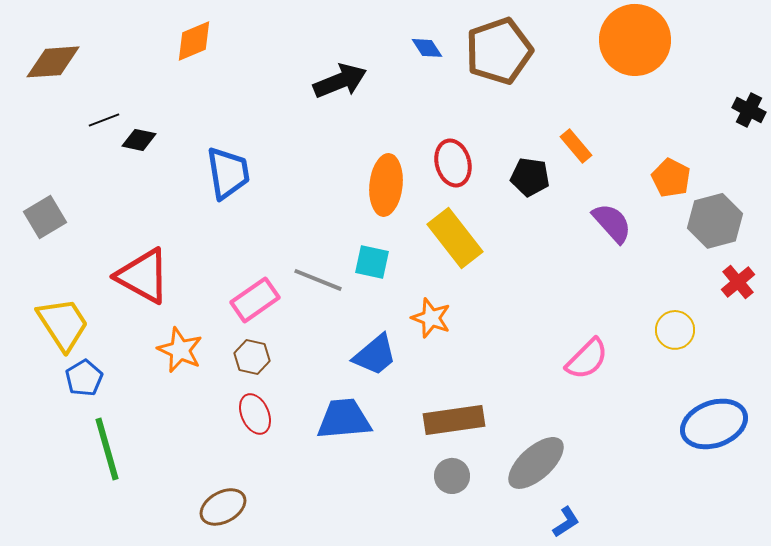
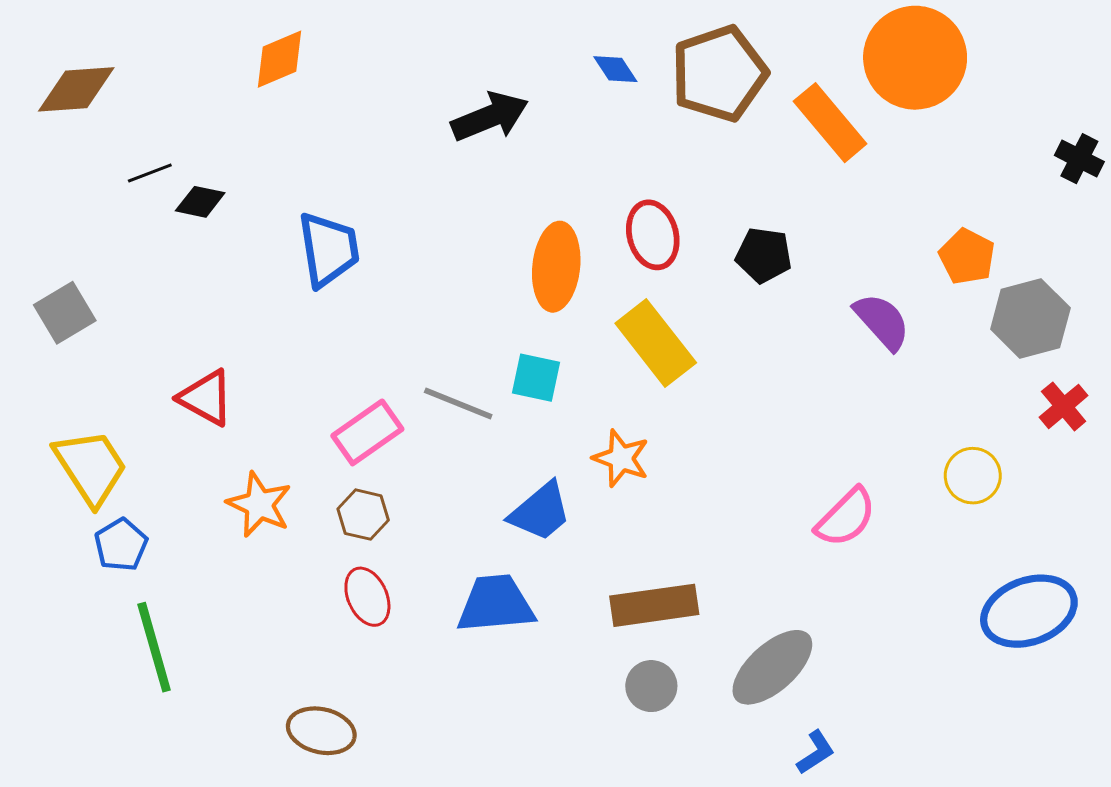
orange rectangle: (576, 146) -> (830, 123), moved, size x1.6
red triangle: (143, 276) -> (206, 398), size x0.7
brown ellipse: (223, 507) -> (321, 731), turned 42

